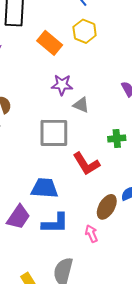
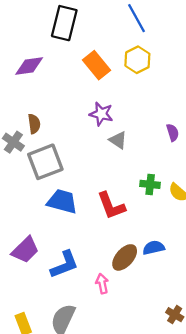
gray square: (54, 133) -> (45, 162), moved, turned -32
blue trapezoid: (45, 188) -> (62, 201), moved
blue L-shape: (55, 223) -> (64, 265), turned -32

